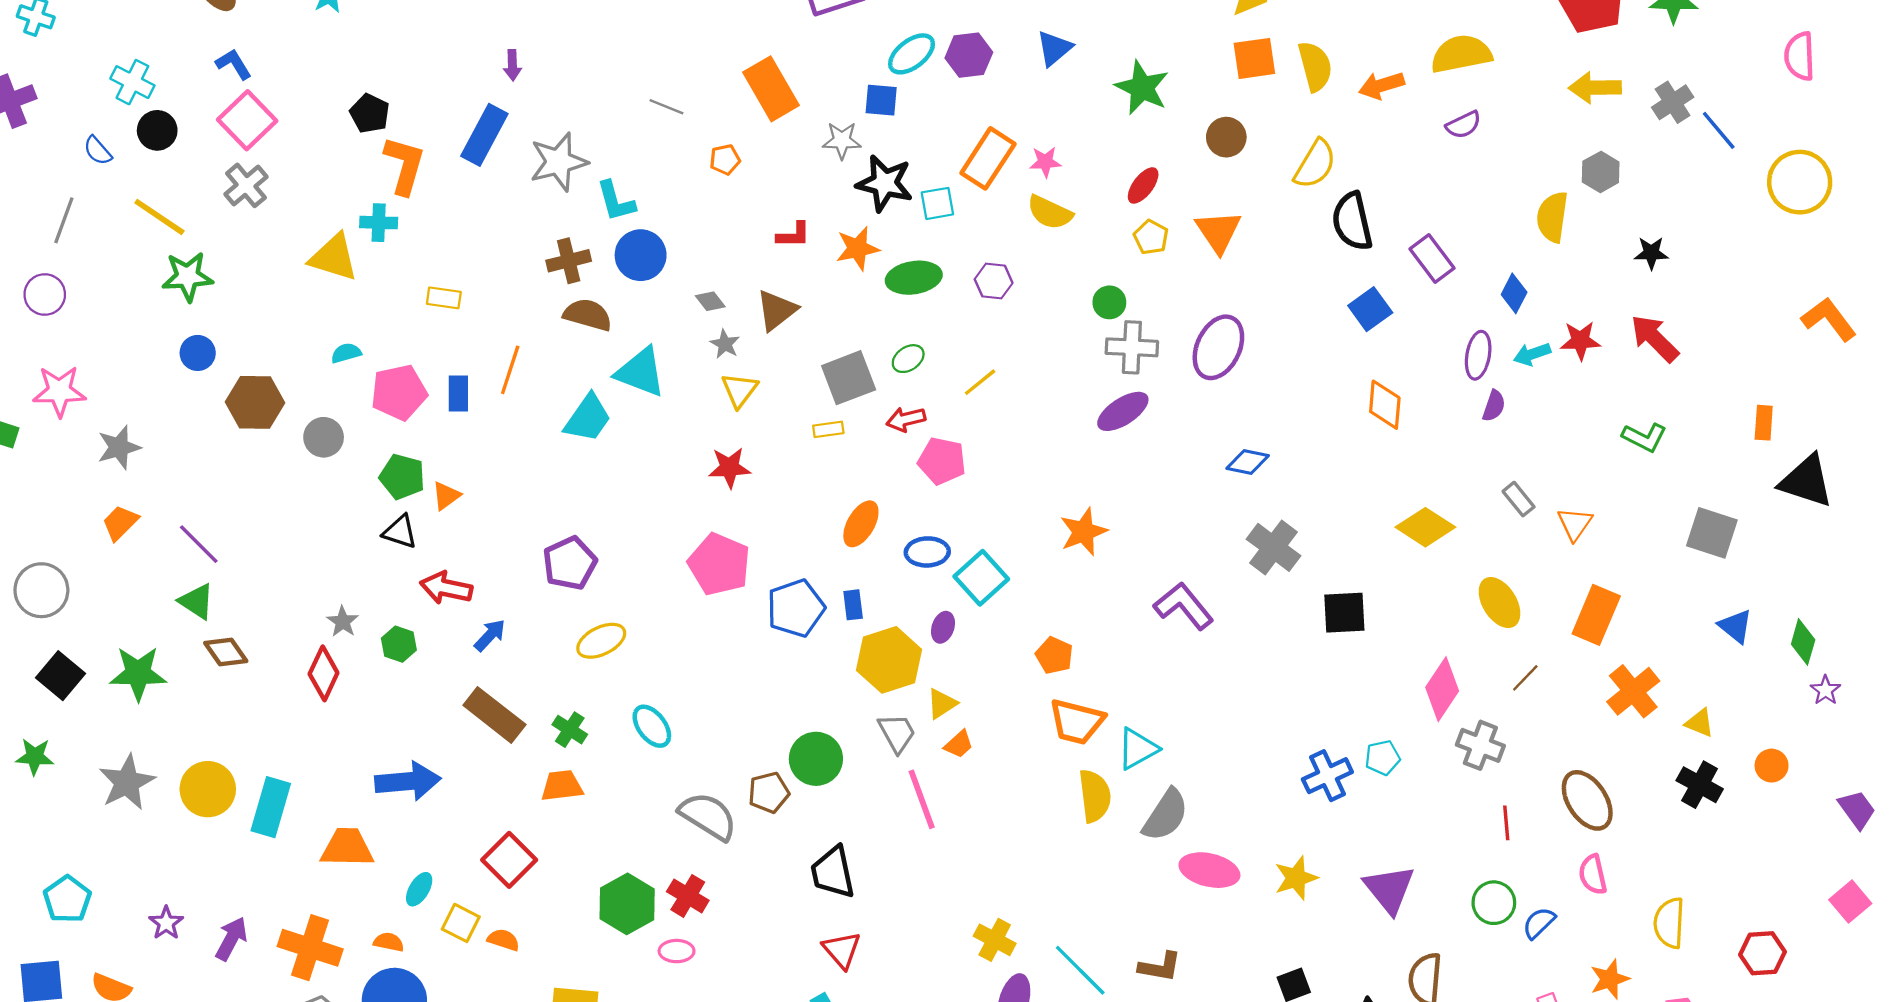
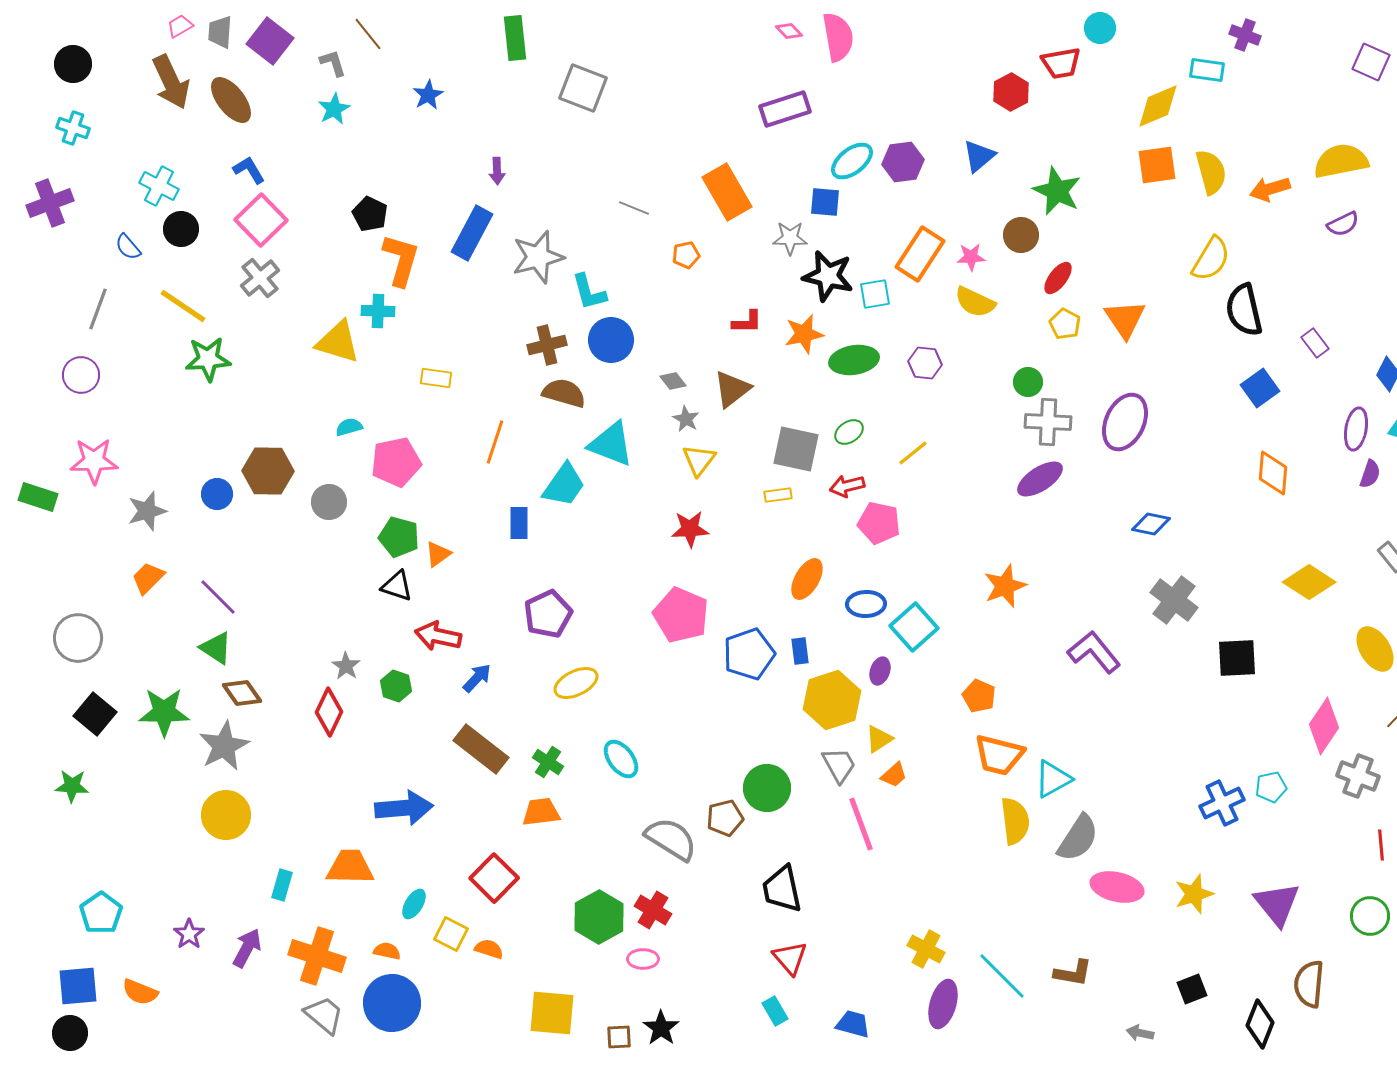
brown circle: (1226, 137) -> (1021, 235), moved
purple rectangle: (1432, 259) -> (1315, 343), size x0.7
blue circle: (198, 353) -> (217, 494), moved
gray square: (849, 378) -> (796, 449), turned 33
blue rectangle: (458, 393) -> (519, 523), moved
gray star: (127, 782) -> (224, 746), moved
cyan rectangle: (271, 807) -> (282, 885), moved, size x0.6

